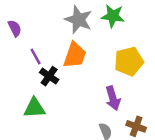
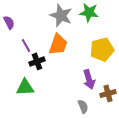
black cross: (49, 76) -> (37, 61), turned 35
brown cross: (136, 126) -> (108, 93), moved, turned -35

